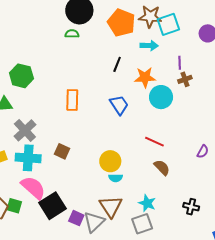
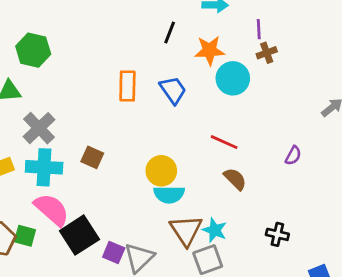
orange rectangle: (72, 100) -> (127, 86), moved
cyan semicircle: (116, 178) -> (169, 194), size x1.5
brown triangle: (111, 207) -> (186, 230), moved

